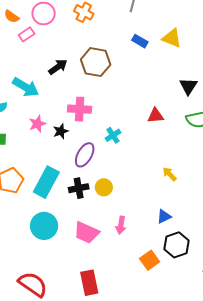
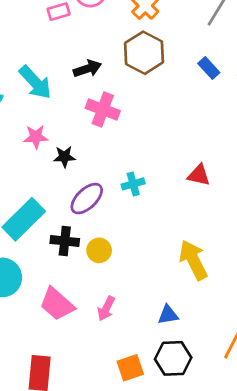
brown hexagon: (96, 62) -> (144, 53), moved
pink cross: (80, 109) -> (103, 109), moved
yellow arrow: (170, 174) -> (193, 260), size x1.8

